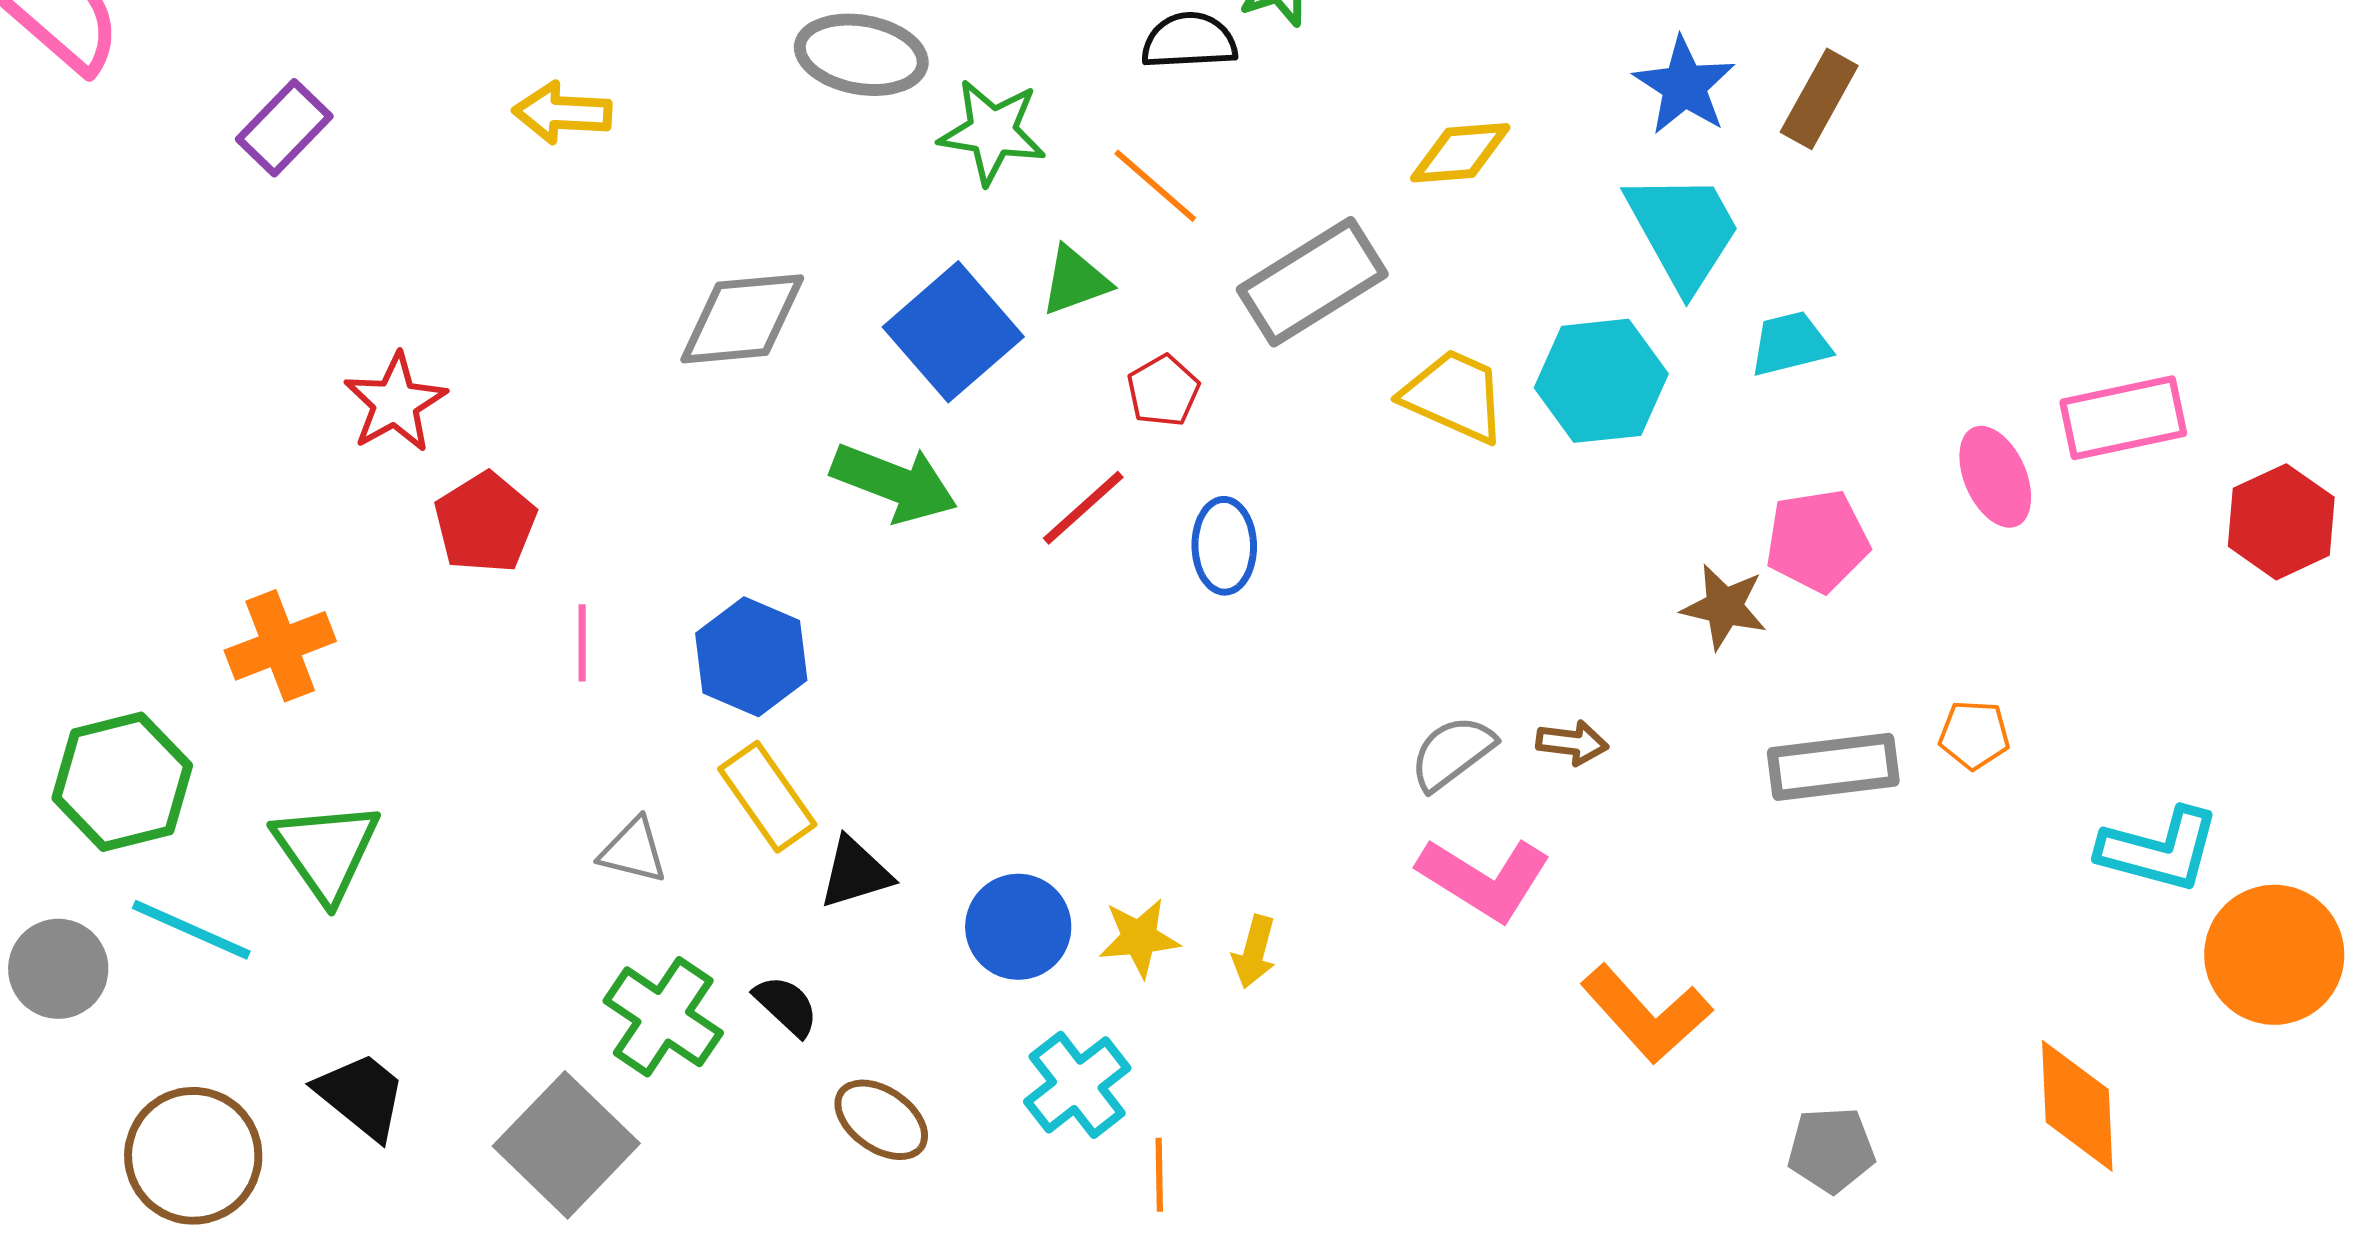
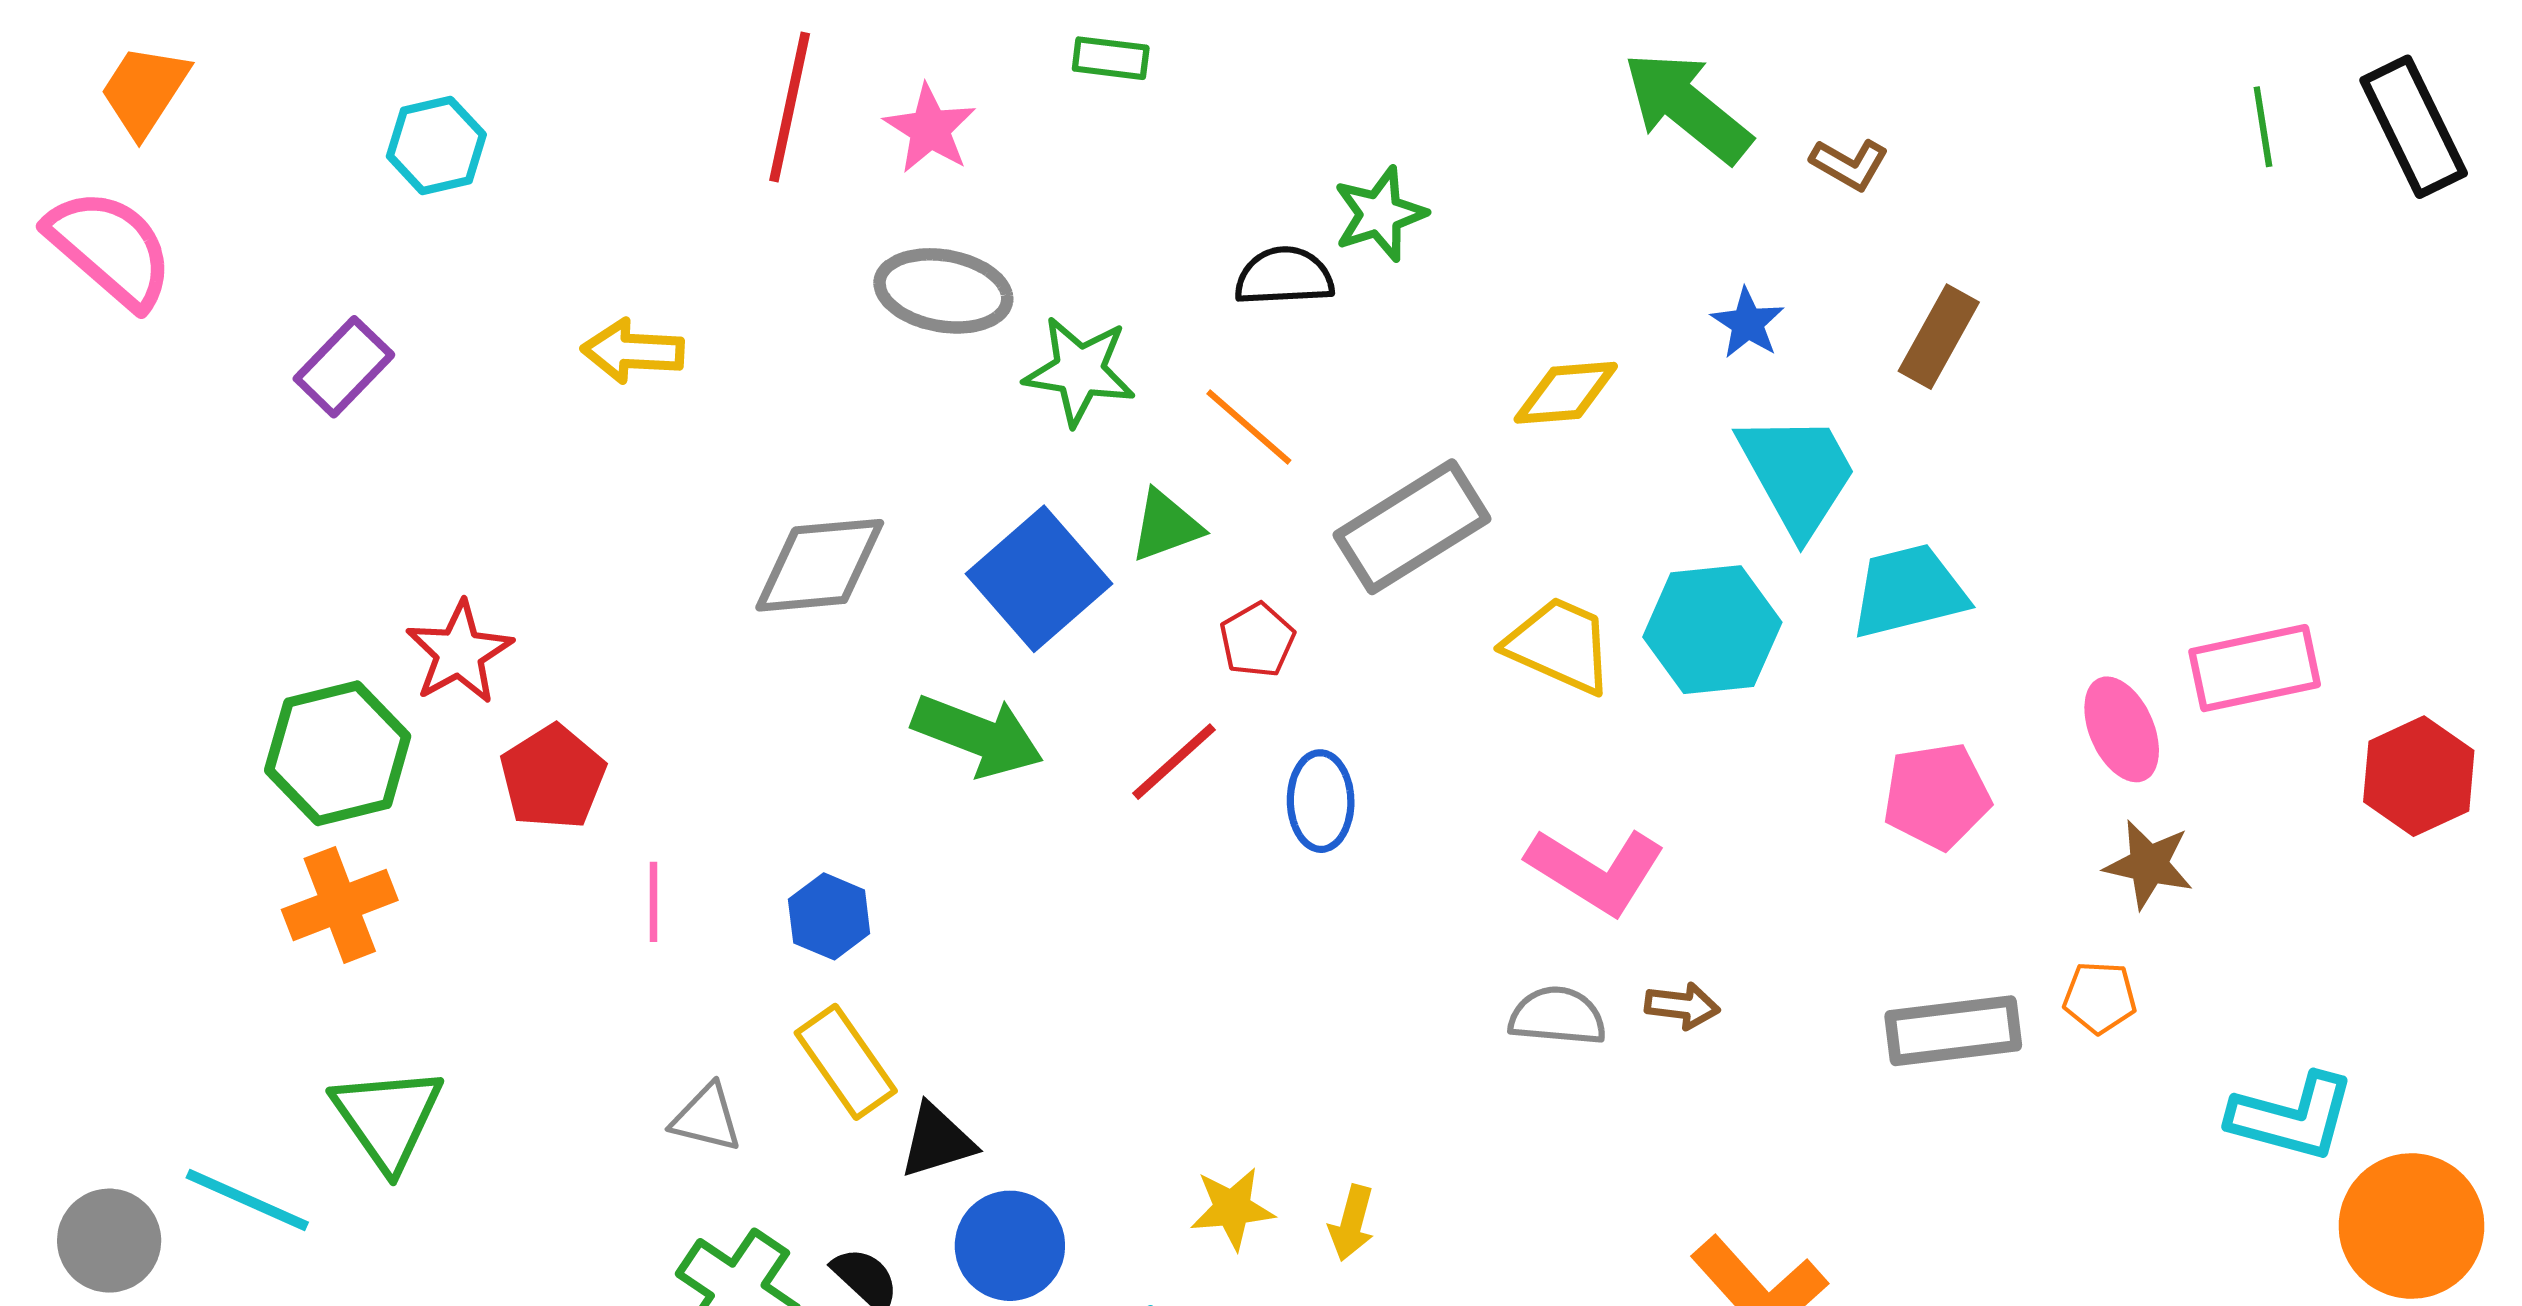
blue star: (1684, 86) -> (1748, 323), moved, size x0.7
cyan trapezoid: (1790, 344) -> (1909, 591), size x1.4
brown star: (1724, 607) -> (2149, 864), moved
blue hexagon: (751, 657) -> (829, 916), size x0.7
gray semicircle: (1452, 753) -> (1557, 1016), turned 42
green hexagon: (122, 782) -> (338, 753), moved
pink L-shape: (1484, 879) -> (1596, 871), moved
blue circle: (1018, 927) -> (1010, 1246), moved

